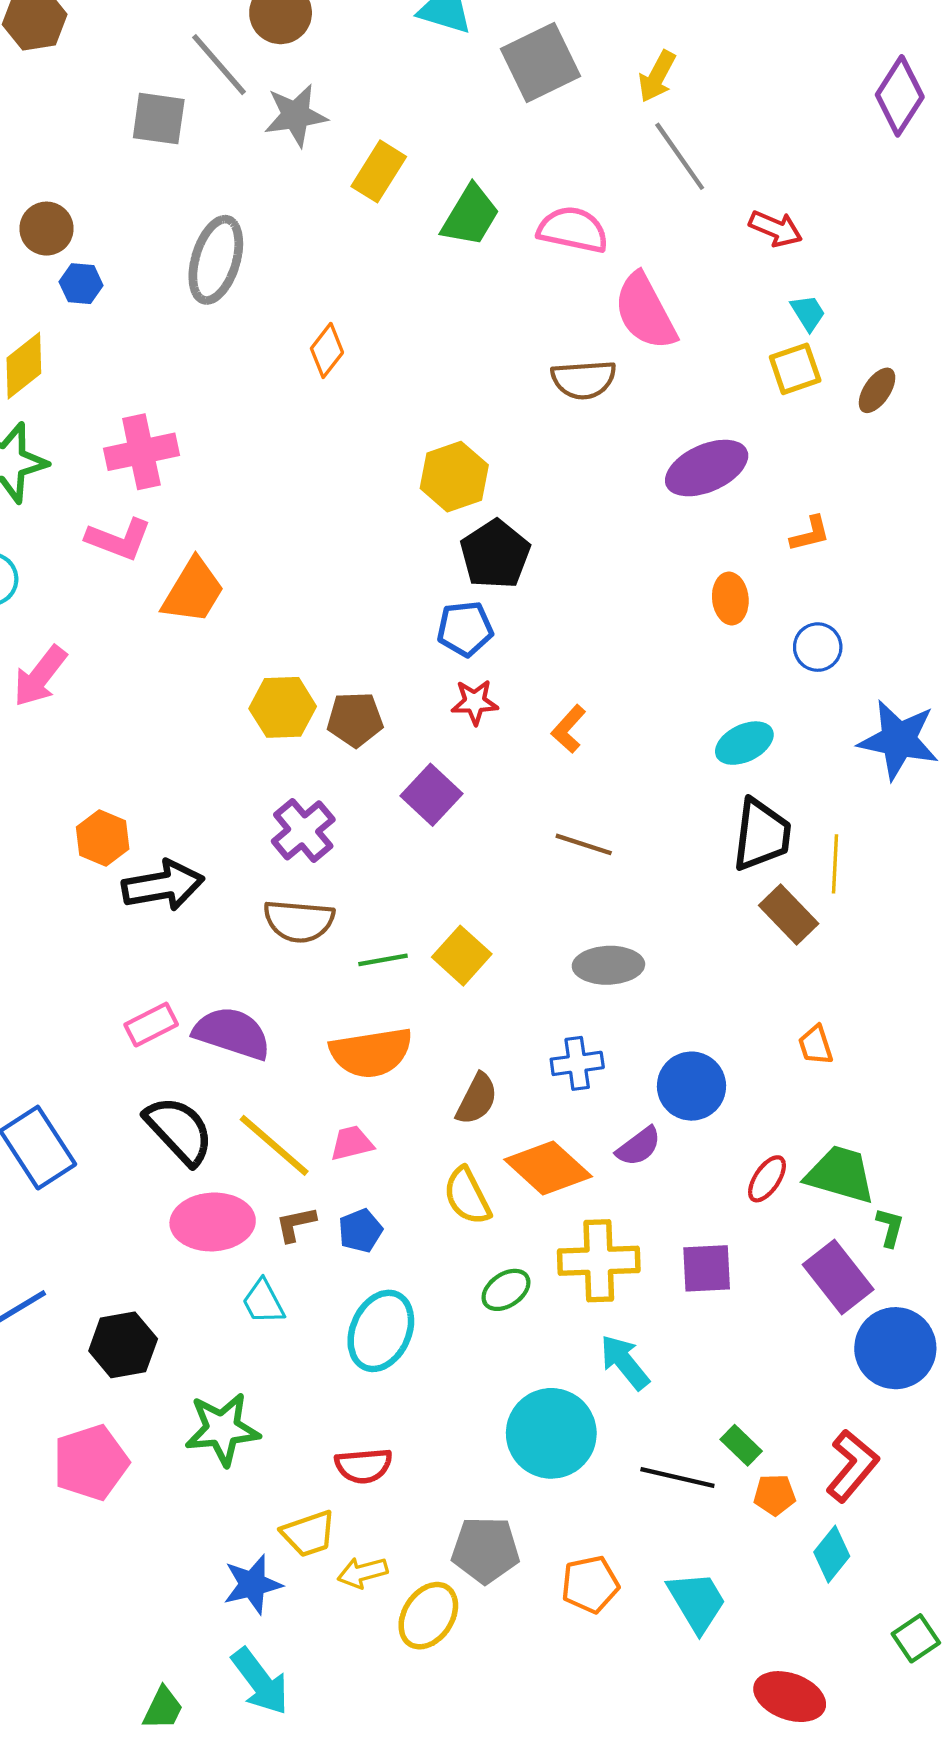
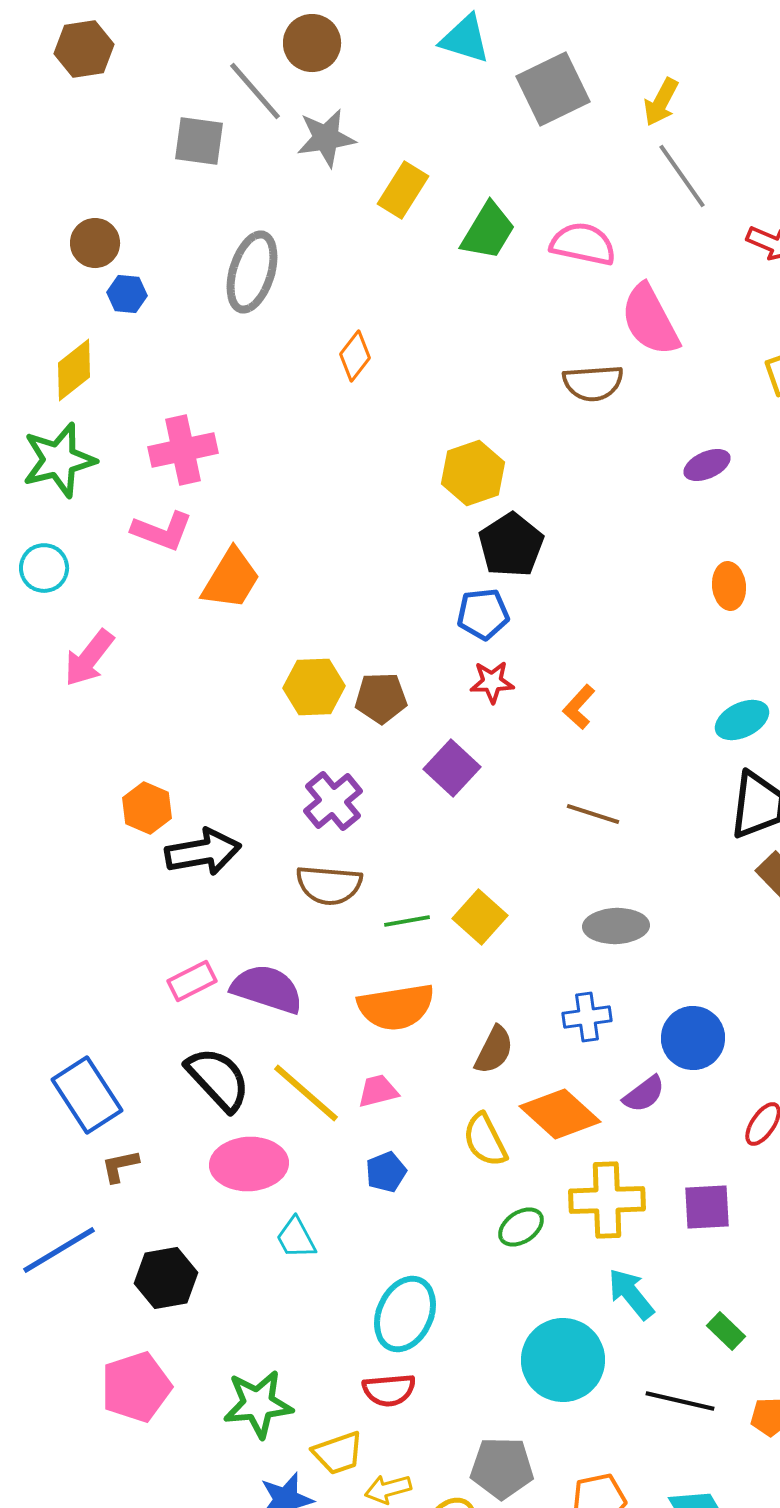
purple ellipse: (707, 468) -> (707, 465), size x0.6
brown L-shape: (296, 1224) -> (120, 1166), moved
cyan ellipse: (381, 1331) -> (405, 1314), moved
green star: (222, 1429) -> (258, 1404), moved
green rectangle: (741, 1445) -> (726, 1331), moved

